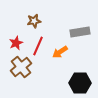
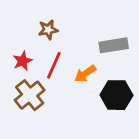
black hexagon: (80, 83) -> (116, 95), moved

